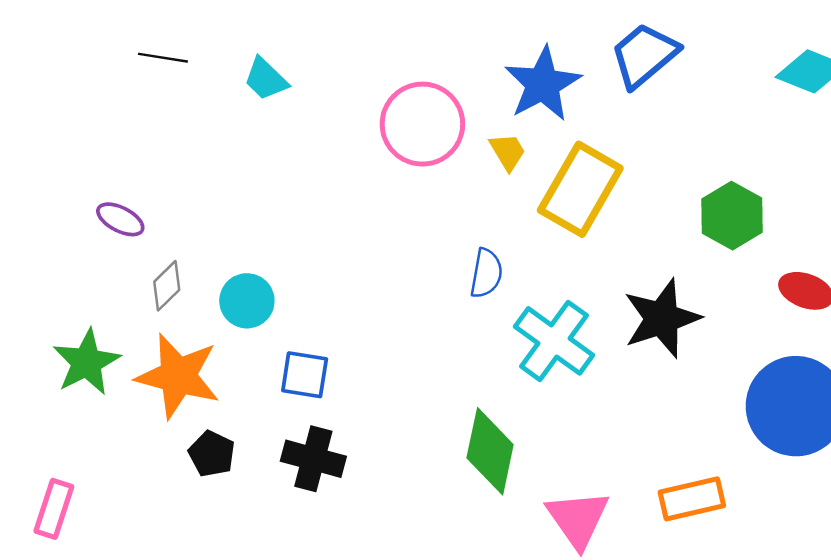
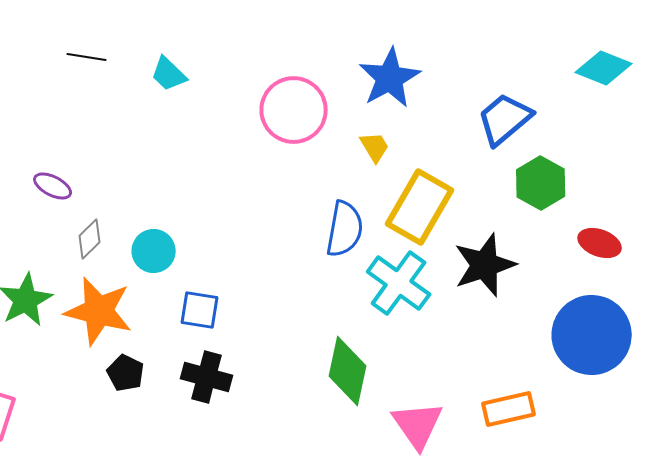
blue trapezoid: (644, 55) -> (505, 119), moved
yellow trapezoid: (508, 152) -> (375, 147), moved
yellow rectangle: (580, 189) -> (420, 207), moved
blue semicircle: (486, 273) -> (345, 229), size x1.4

